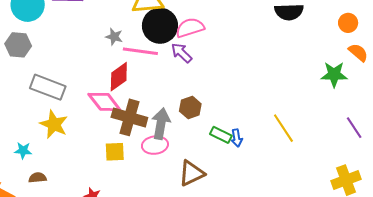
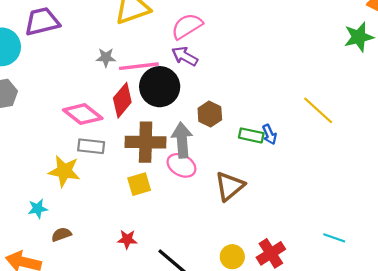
black circle: (160, 26) -> (160, 87), moved
gray rectangle: (48, 87) -> (91, 146), moved, size x0.7
pink diamond: (104, 102) -> (83, 114), moved
pink ellipse: (155, 145) -> (181, 165), turned 50

